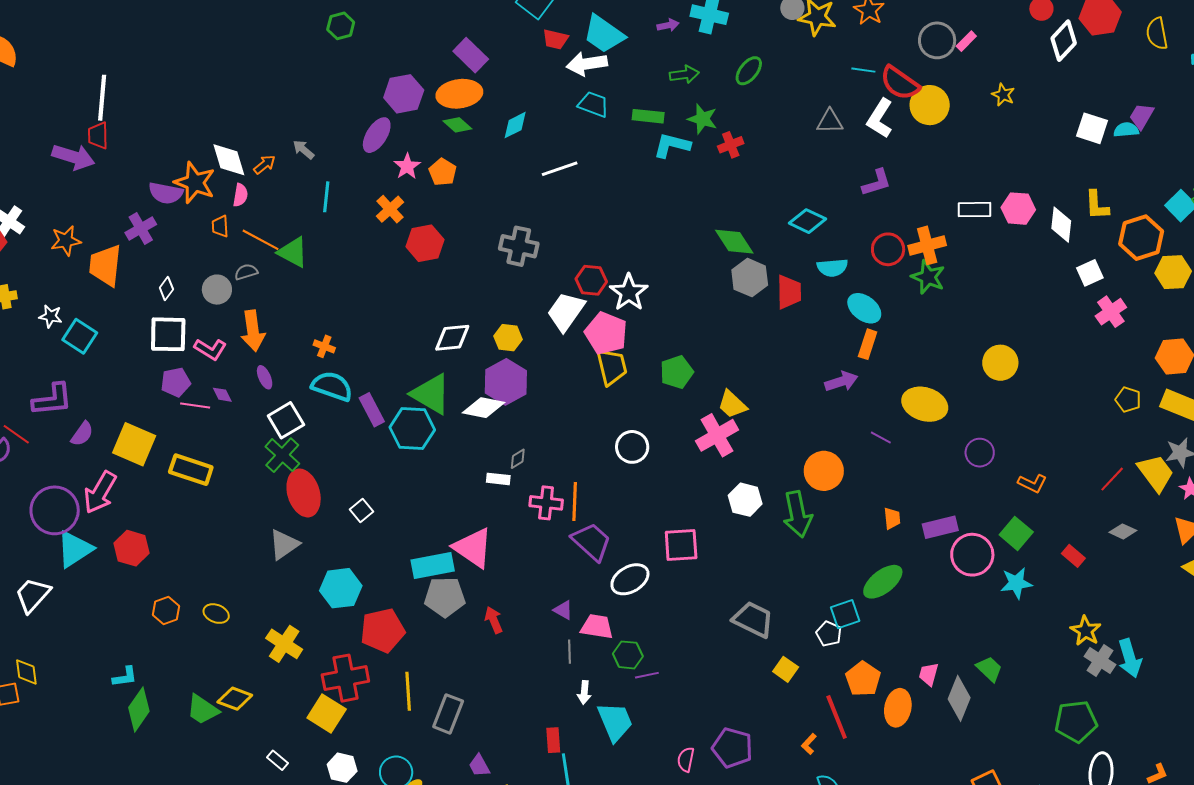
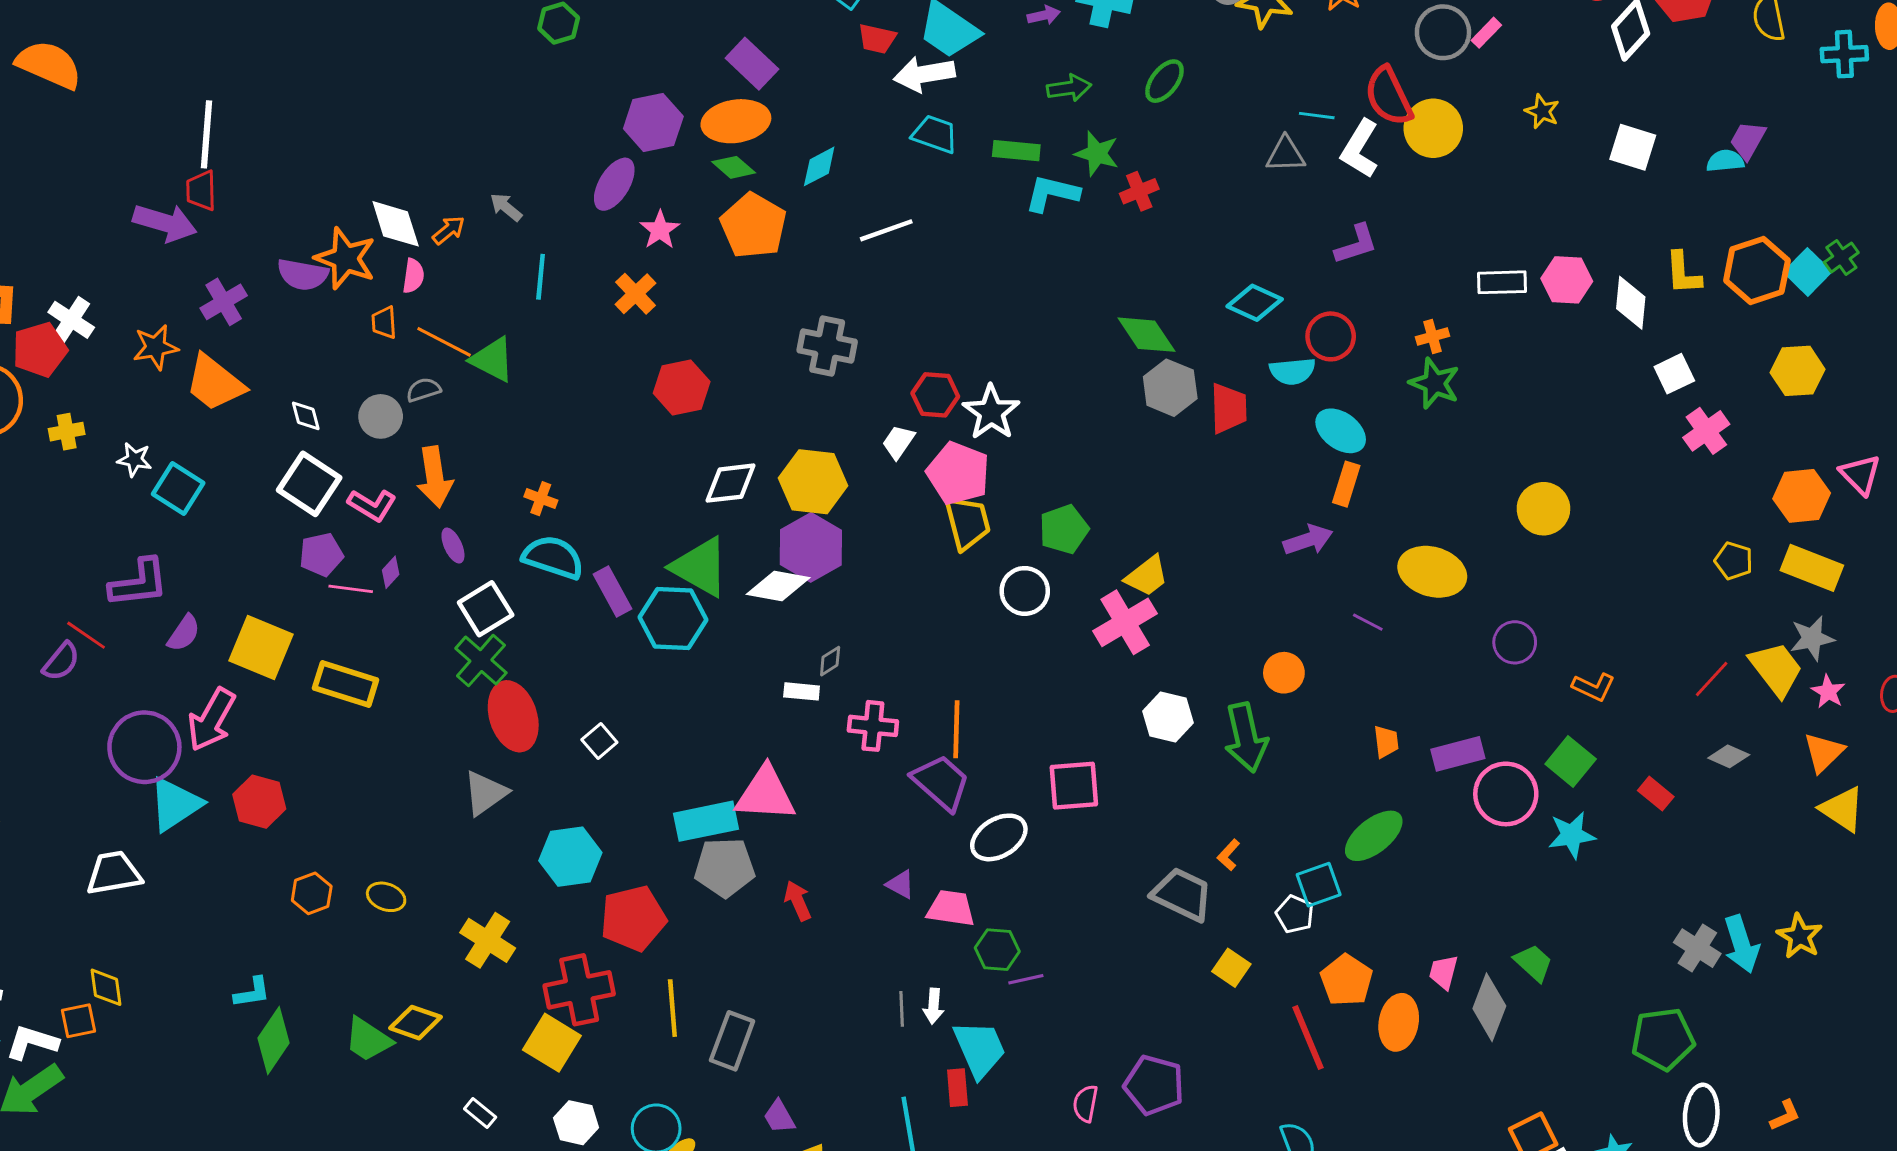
cyan line: (863, 70) -> (1317, 116), moved
red semicircle: (900, 83) -> (1389, 96), turned 30
white square: (1092, 128) -> (1633, 147), moved
orange pentagon: (443, 172) -> (753, 226), moved, size x1.6
purple cross: (141, 229) -> (224, 302), moved
orange hexagon: (1141, 238) -> (1757, 270), moved
red hexagon: (425, 243) -> (682, 387), moved
orange cross: (927, 245) -> (1433, 336), size x0.6
red circle: (888, 249) -> (1331, 336), moved
orange trapezoid: (105, 265) -> (215, 383), turned -57
white diamond: (166, 288) -> (306, 416), turned -50
white trapezoid: (566, 312) -> (898, 442), size x0.6
white square: (168, 334) -> (309, 484), turned 33
yellow hexagon: (508, 338) -> (813, 482), size x1.6
purple diamond: (222, 395) -> (391, 572), turned 70
yellow trapezoid: (732, 404) -> (1147, 576), turned -80
white circle: (632, 447) -> (1025, 591), moved
orange circle: (824, 471) -> (1284, 673), size x0.7
orange line: (575, 501) -> (956, 729), moved
pink triangle: (473, 548) -> (765, 794), turned -30
white trapezoid: (33, 595) -> (114, 873), turned 39
yellow star: (1086, 631) -> (1800, 936), moved
gray line: (570, 652) -> (902, 1009), moved
red rectangle: (553, 740) -> (957, 1088), moved
orange L-shape: (809, 744) -> (1229, 855), moved

